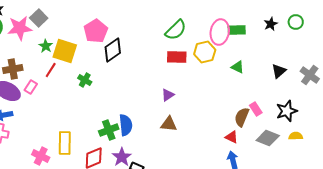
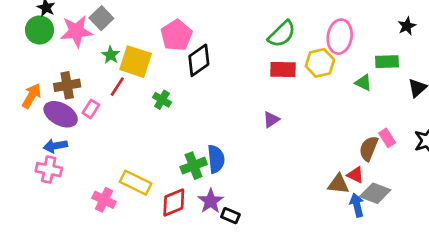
green rectangle: (237, 30) -> (387, 62), moved
brown triangle: (169, 124) -> (338, 184), moved
gray diamond: (268, 138) -> (375, 193), moved
yellow rectangle: (65, 143) -> (136, 183), turned -65

